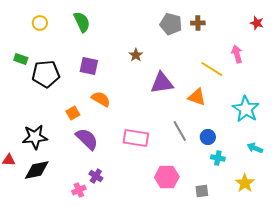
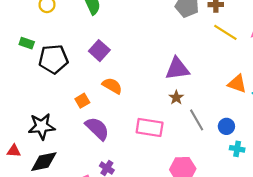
brown star: (136, 55) -> (176, 98), moved
purple square: (89, 66) -> (99, 51), turned 30
yellow line: (212, 69) -> (225, 32), moved
orange triangle: (197, 97) -> (237, 84), moved

